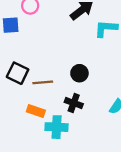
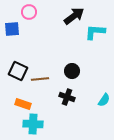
orange rectangle: (36, 111) -> (23, 104), moved
cyan cross: (57, 127) -> (33, 124), moved

